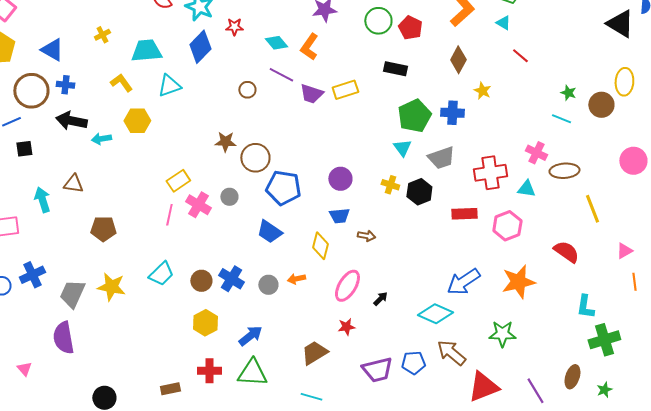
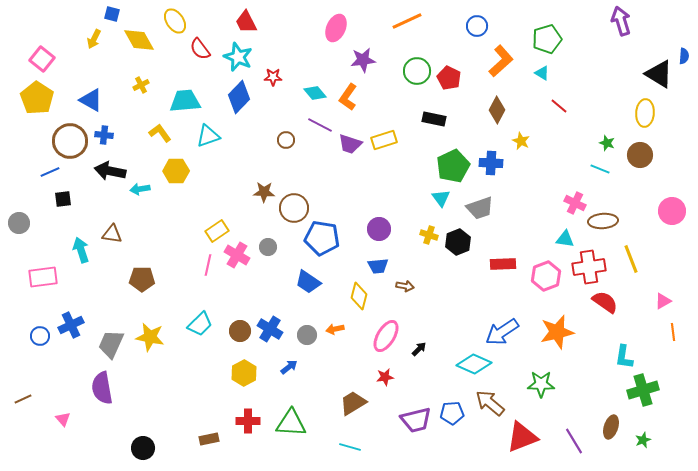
yellow ellipse: (624, 82) -> (645, 113), moved
red cross: (490, 173) -> (589, 267), moved
blue arrow: (250, 336) -> (289, 367), moved, size x0.7

